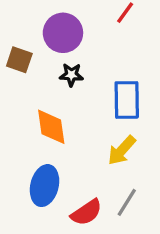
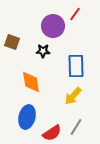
purple circle: (63, 33) -> (53, 26), moved

